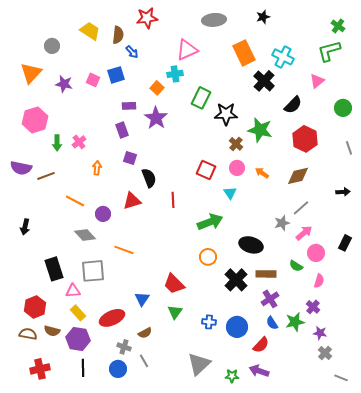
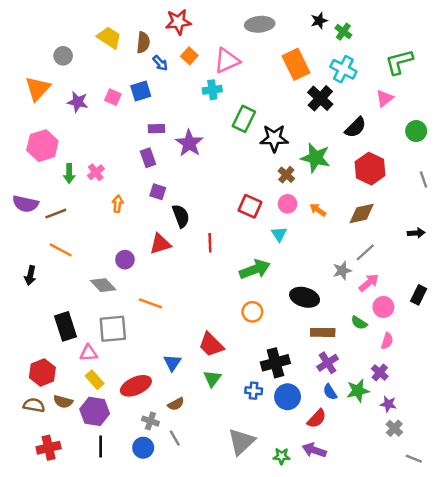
green cross: (338, 26) -> (343, 32), moved
orange square: (157, 88) -> (189, 56), moved
orange line: (75, 201) -> (61, 250), moved
black cross: (236, 280) -> (275, 363), moved, turned 30

